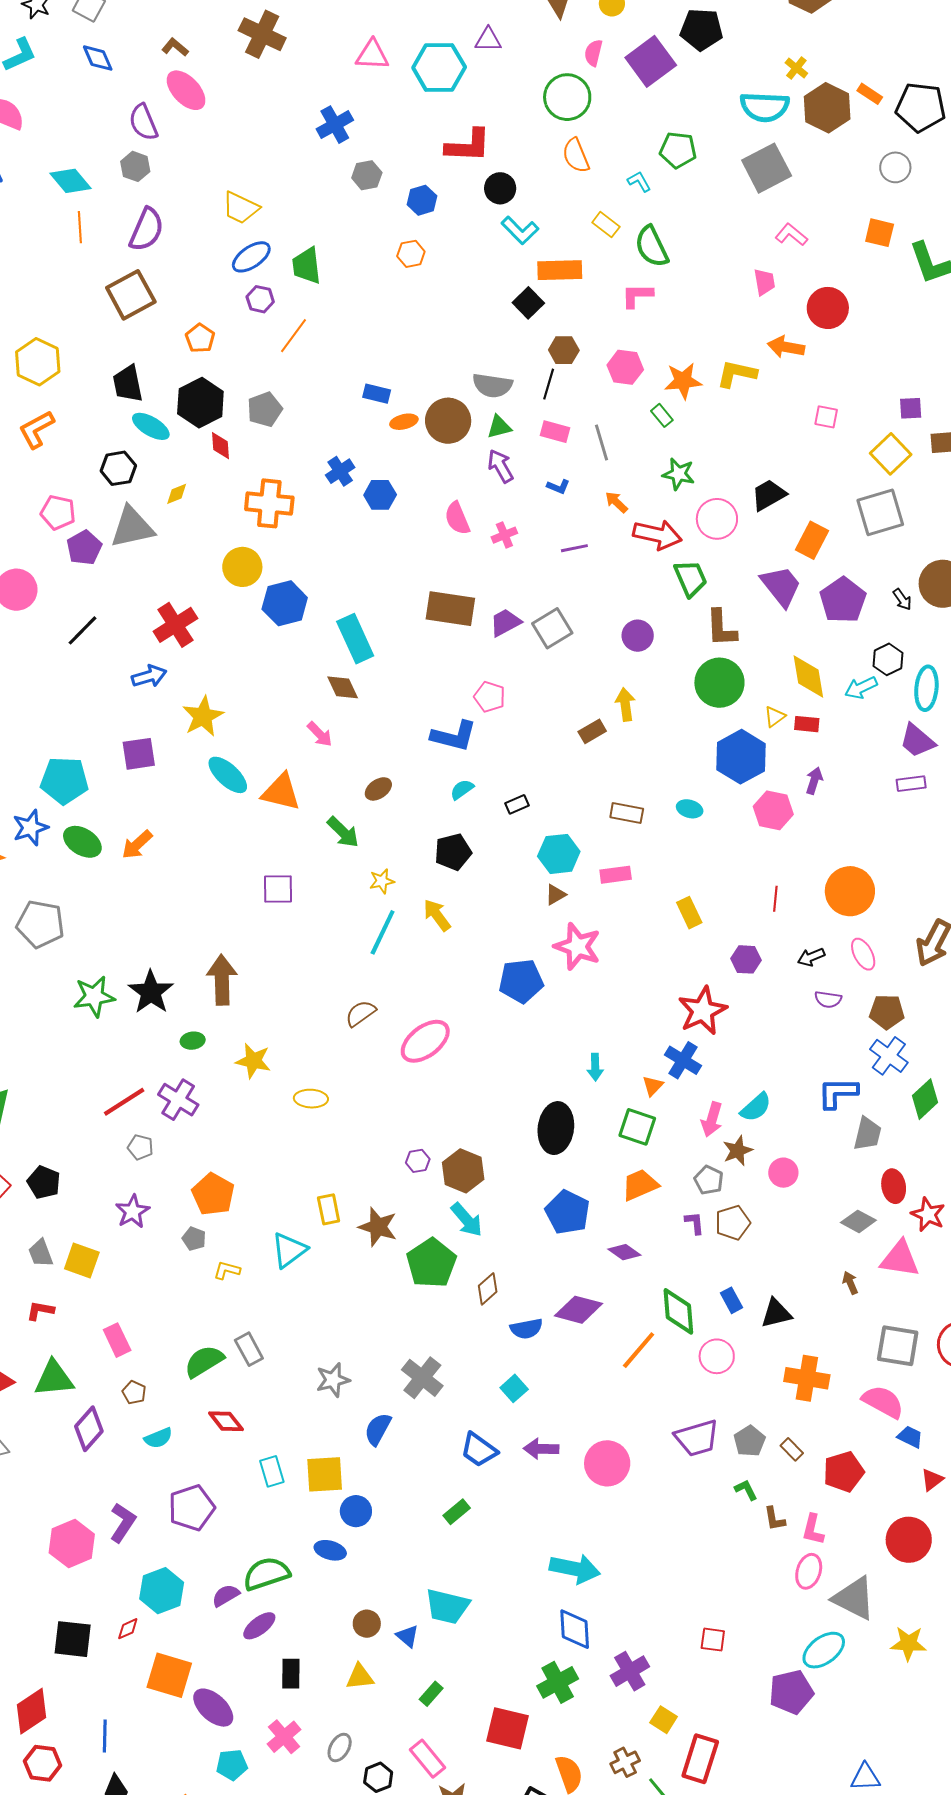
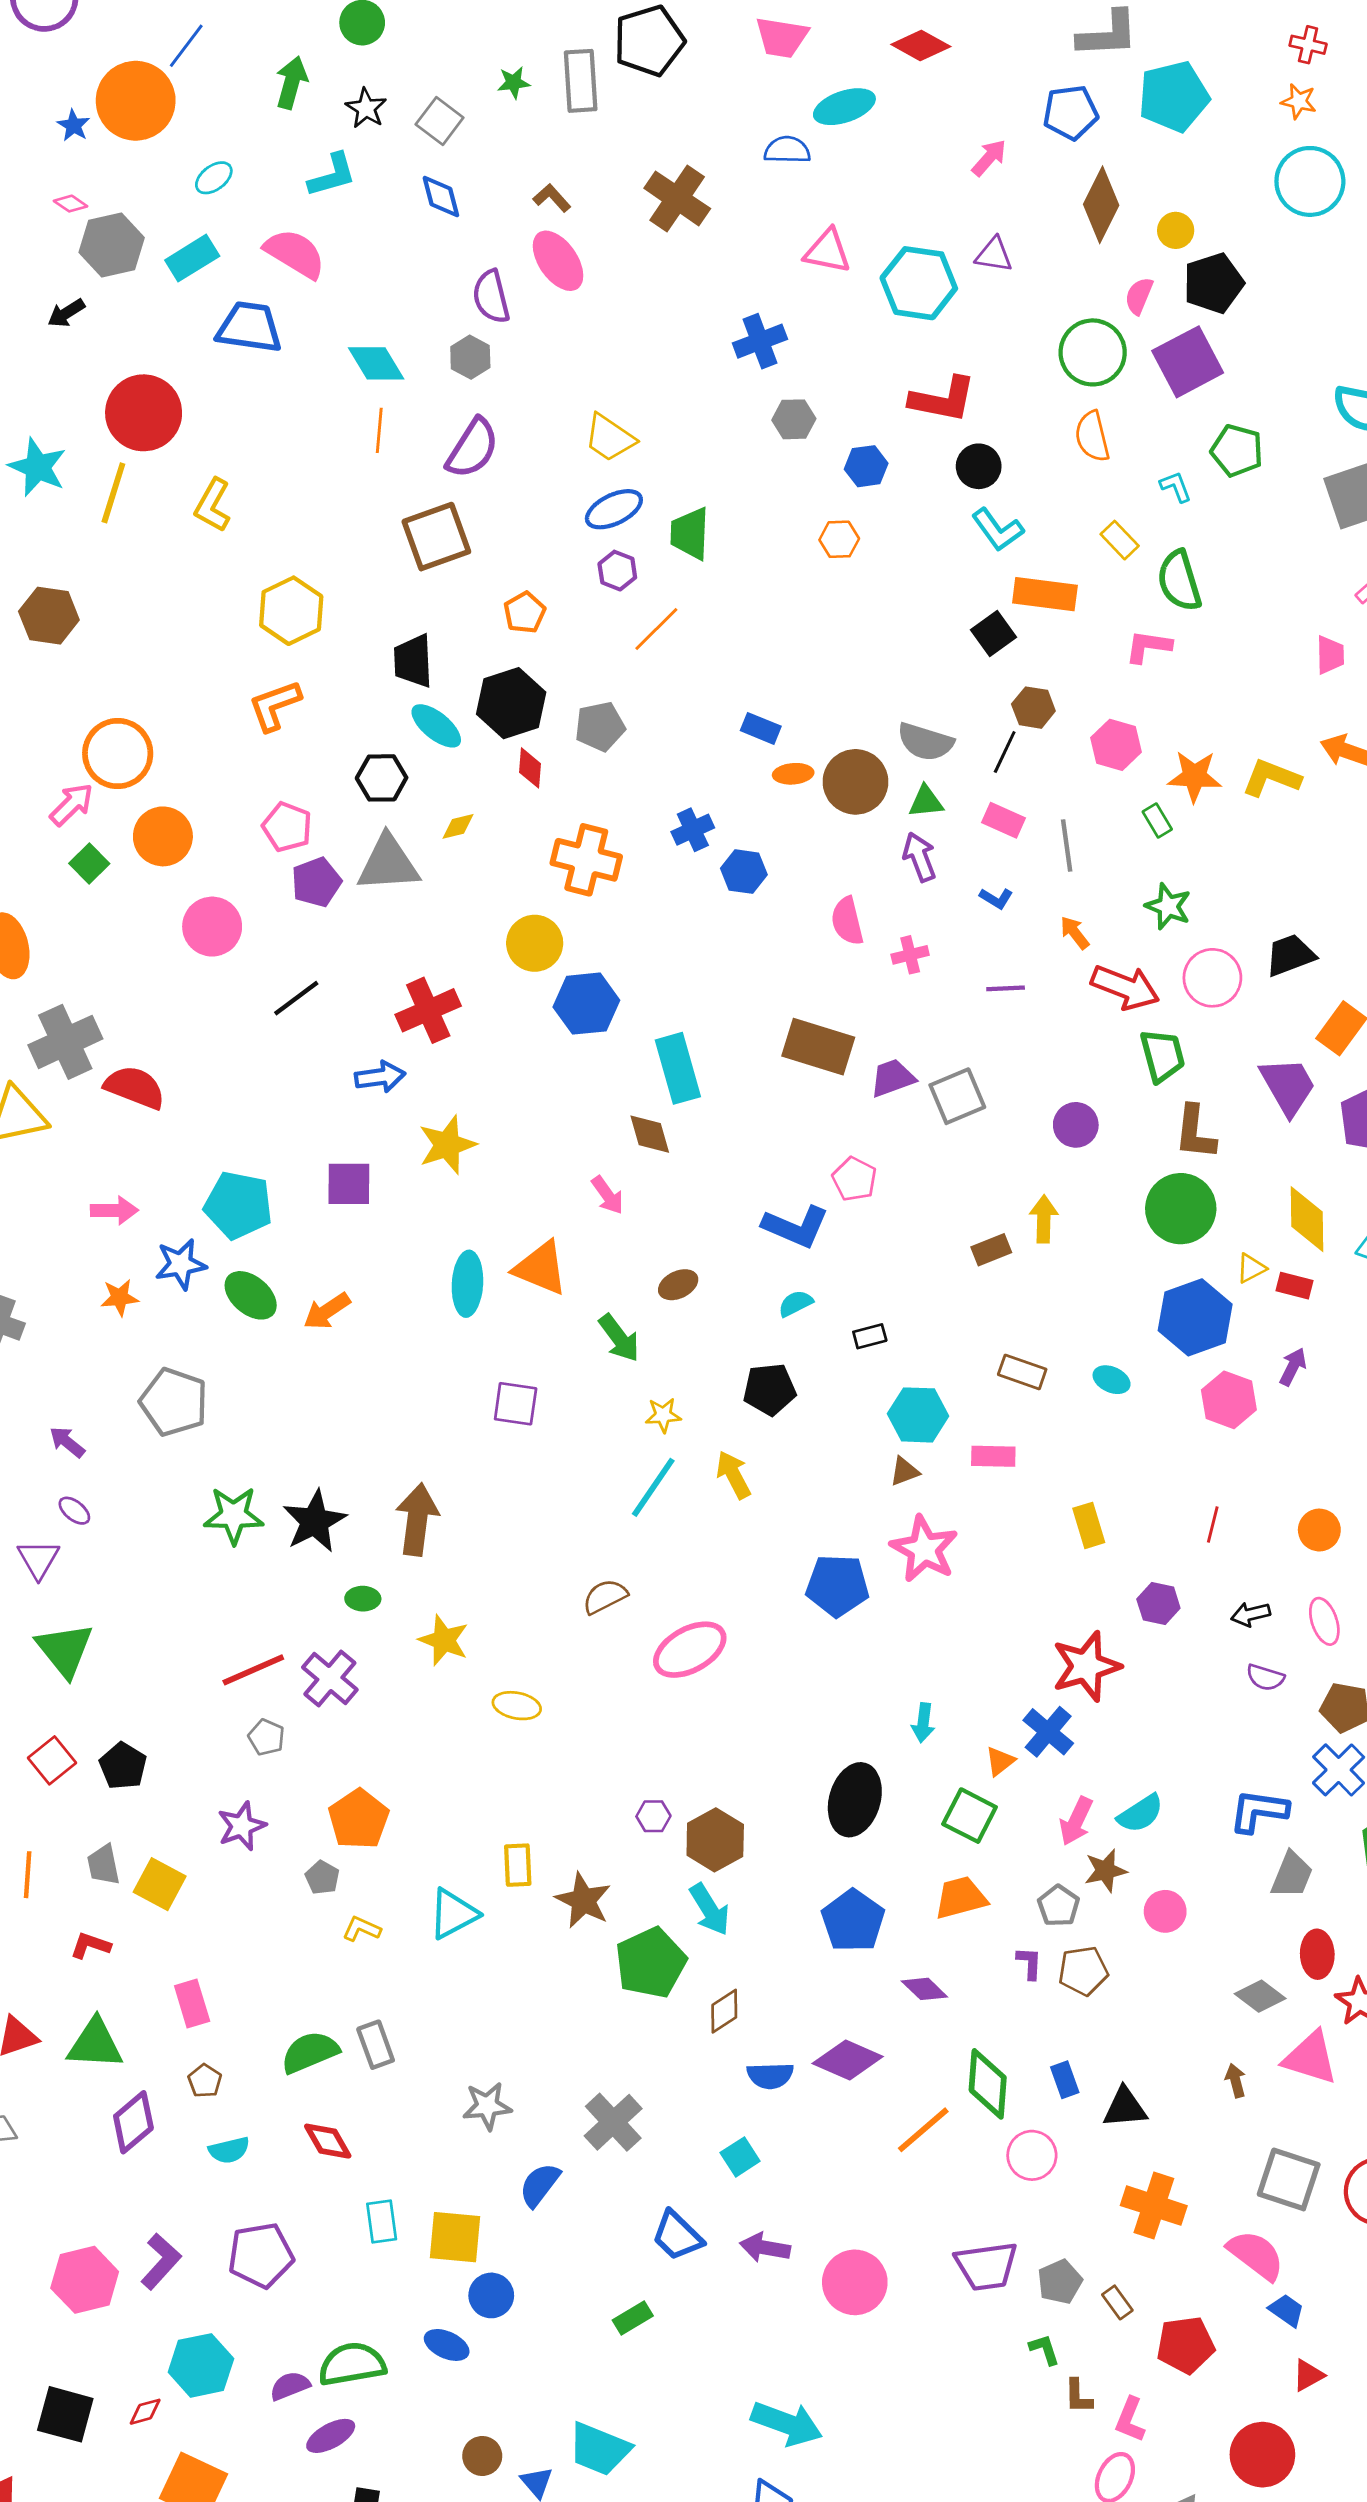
black pentagon: (701, 29) -> (1213, 283), moved, turned -30
purple square: (651, 61) -> (1188, 362), moved
cyan ellipse: (228, 775) -> (467, 1284), moved, turned 42
orange circle: (850, 891) -> (1319, 1530), size x0.6

